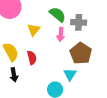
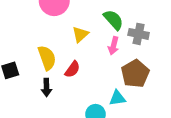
red semicircle: (32, 58) -> (72, 69), turned 40
cyan triangle: (70, 74) -> (117, 98), turned 40

